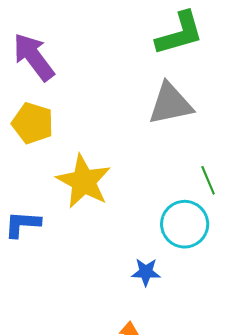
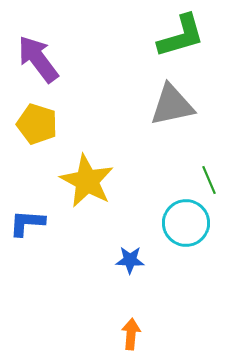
blue star: (146, 272) -> (130, 260), moved

